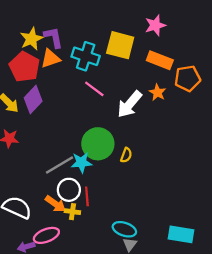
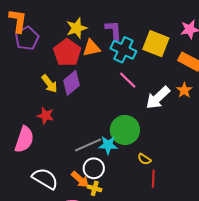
purple L-shape: (53, 37) -> (113, 30), moved
yellow semicircle: (126, 155) -> (144, 159), moved, turned 96
red line: (87, 196) -> (153, 179), moved

